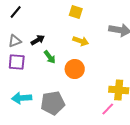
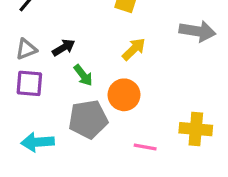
yellow arrow: (81, 41) -> (134, 49), turned -63
gray pentagon: (53, 103) -> (88, 119), moved
pink line: (108, 109) -> (145, 147), moved, turned 56

